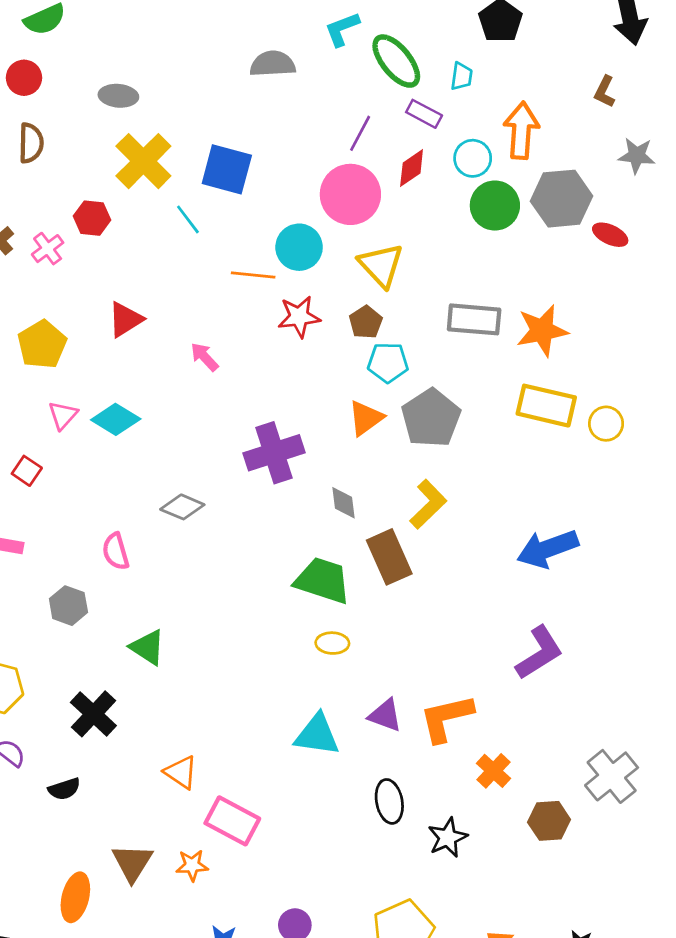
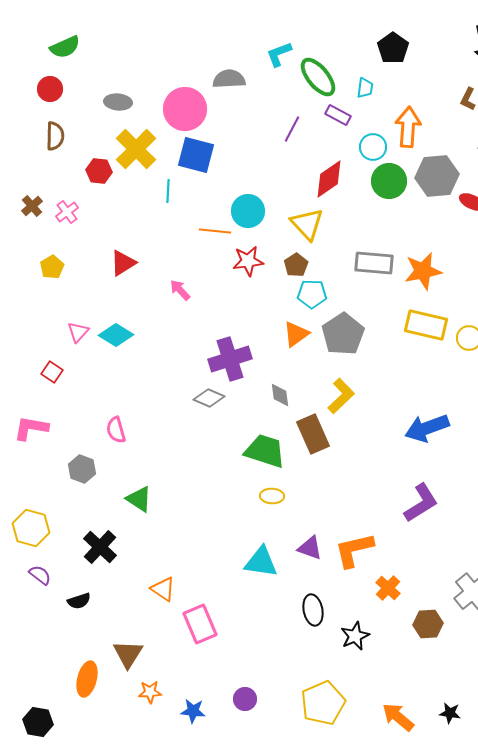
red diamond: (412, 168) -> (329, 179), moved, size x1.4
pink circle: (350, 194) -> (185, 109), moved
red hexagon: (92, 218) -> (99, 171), moved
cyan line: (188, 219) -> (168, 191), turned 40
yellow pentagon: (42, 344) -> (52, 267), moved, size x0.7
gray diamond: (182, 507) -> (209, 398), moved
pink rectangle: (232, 821) -> (200, 624), turned 39
orange star: (192, 865) -> (150, 692), moved

